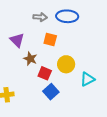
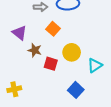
orange square: (50, 40) -> (53, 29), turned 32
blue square: (51, 92) -> (76, 90), moved

